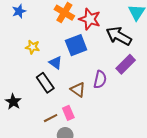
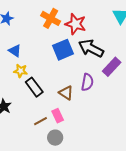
black arrow: (119, 36) -> (91, 48), moved
yellow star: (33, 47) -> (21, 71), moved
blue triangle: (56, 63) -> (15, 51), moved

